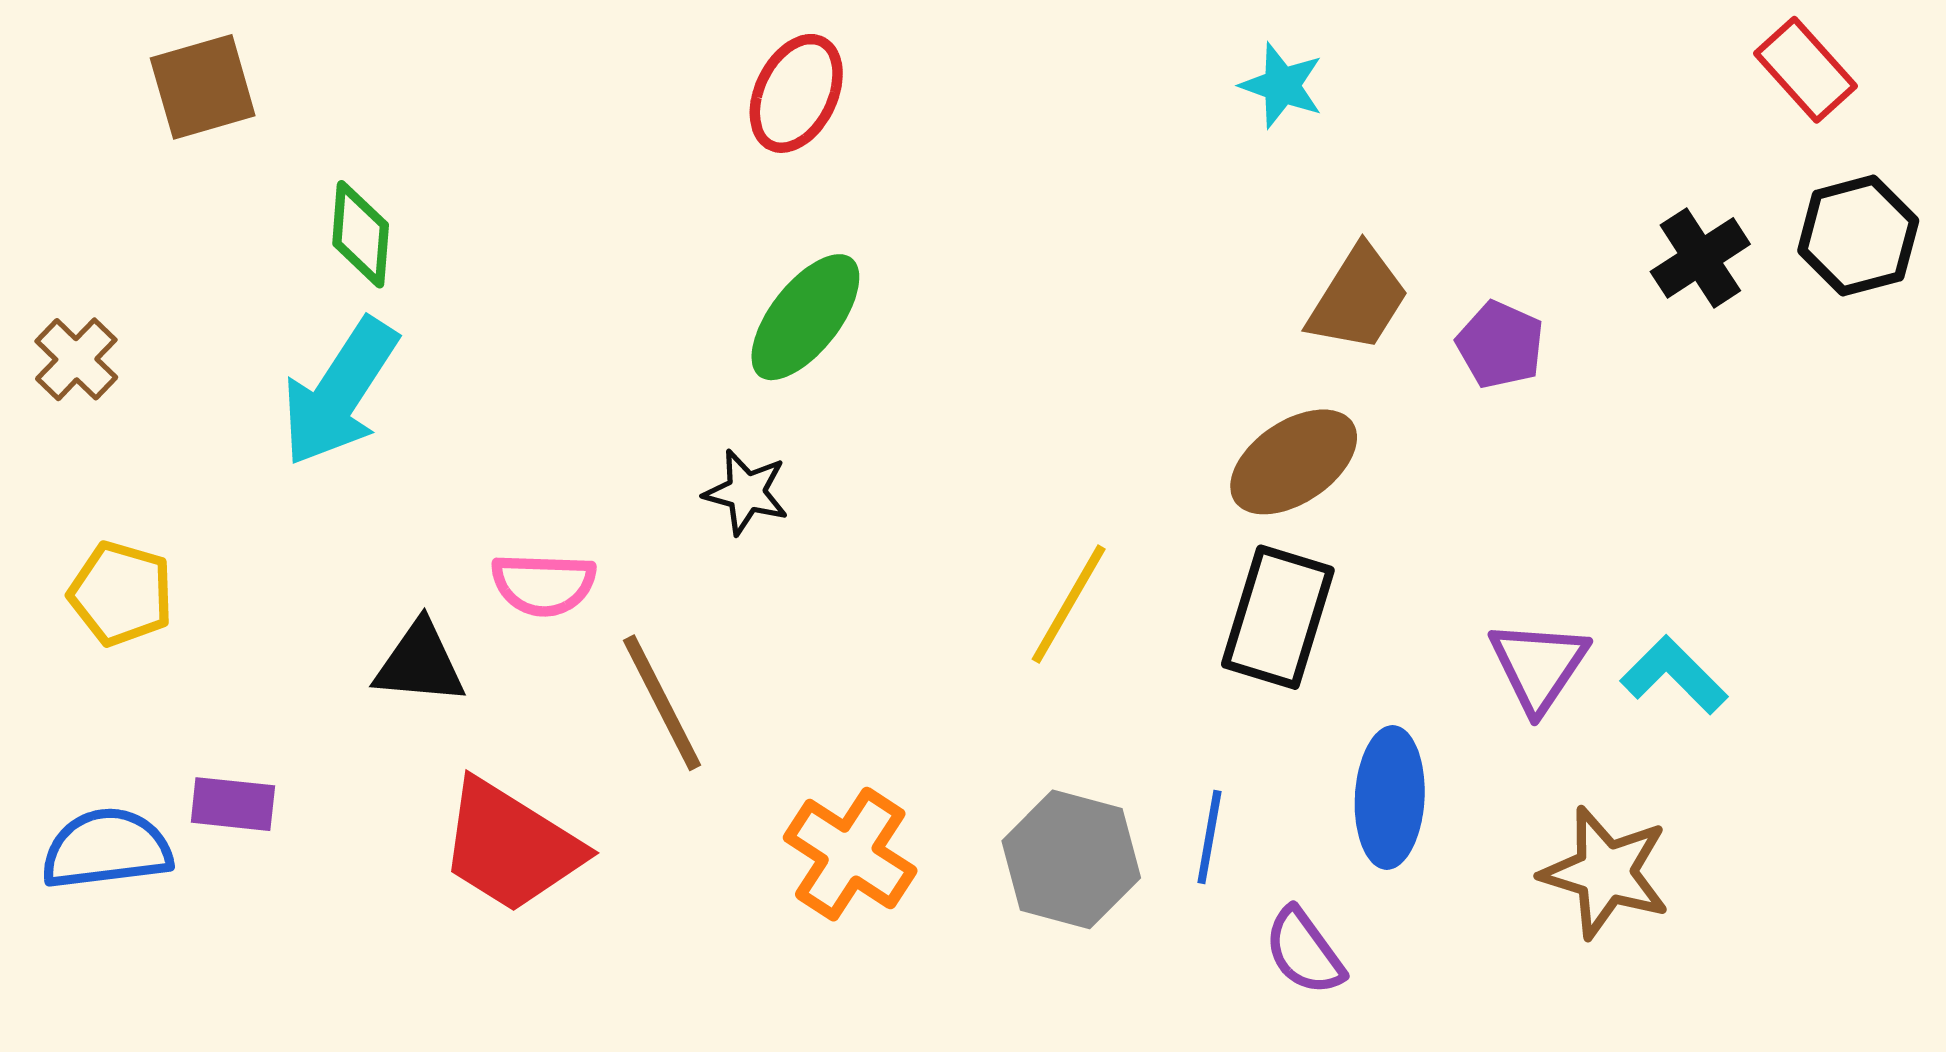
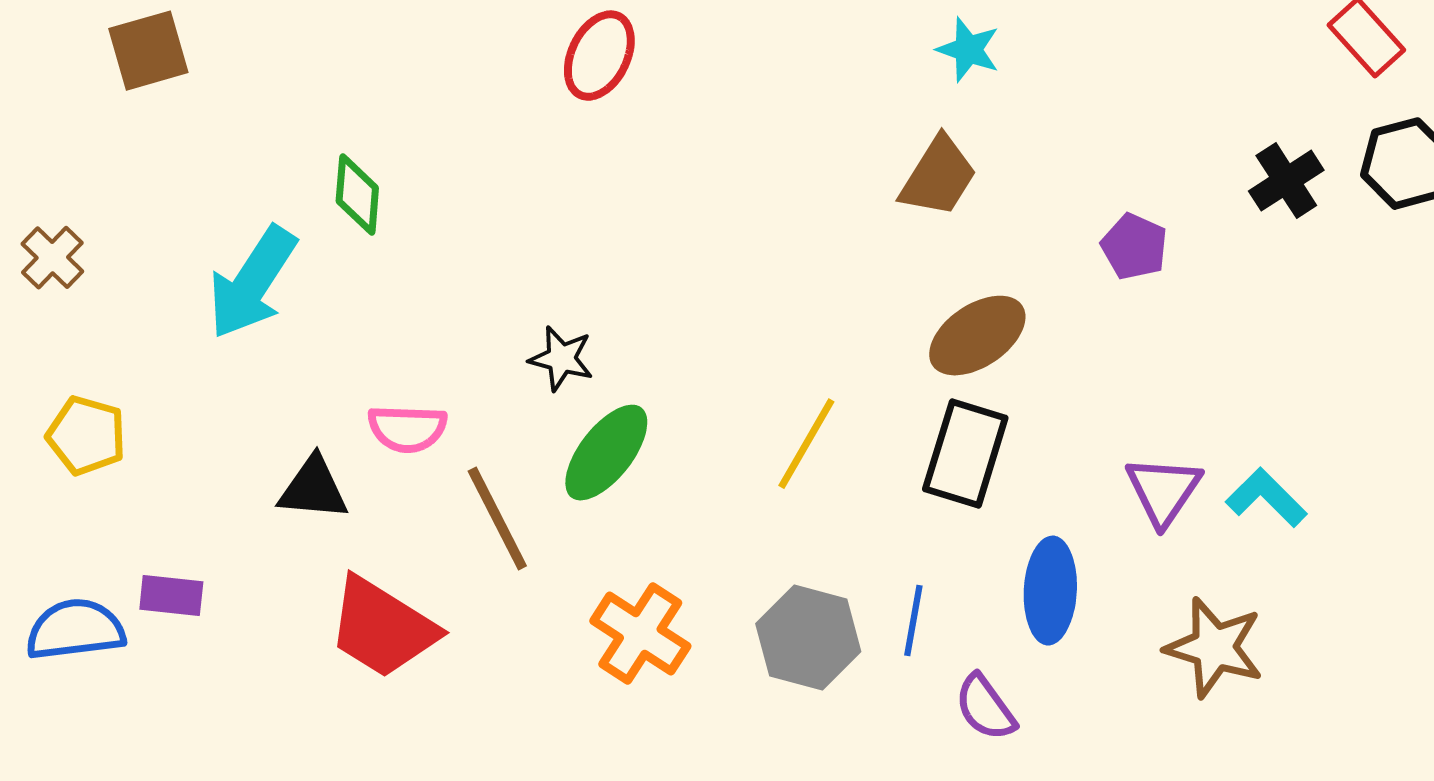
green diamond: (361, 234) -> (357, 195), moved
brown trapezoid: (1358, 299) -> (938, 177), moved
green ellipse: (805, 317) -> (606, 453), moved

